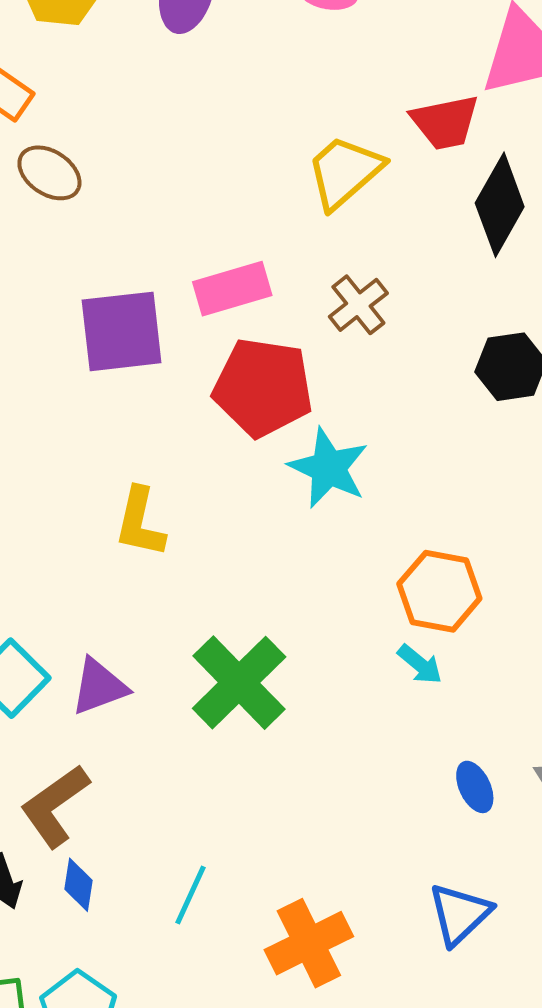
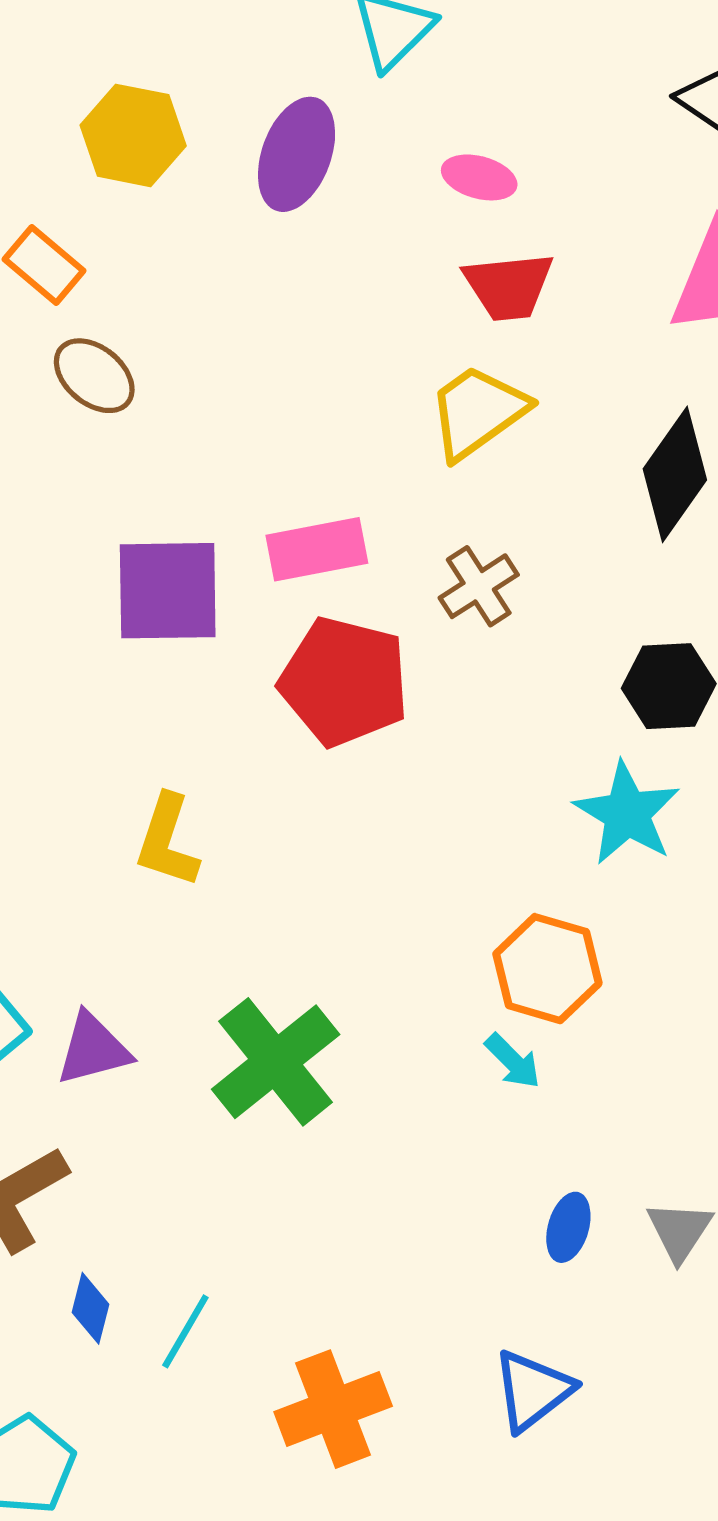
red trapezoid: (445, 122) -> (509, 286), moved
cyan star: (329, 468) -> (627, 813), moved
blue ellipse: (475, 787) -> (568, 1227), turned 36
blue diamond: (78, 885) -> (91, 1308), moved

